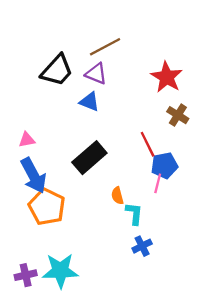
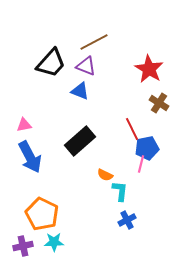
orange semicircle: (117, 196) -> (105, 175), turned -49
orange pentagon: (47, 207) -> (42, 214), moved
cyan star: (60, 271) -> (54, 242), size x0.6

